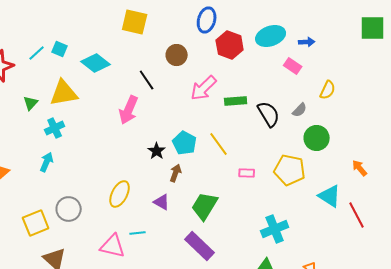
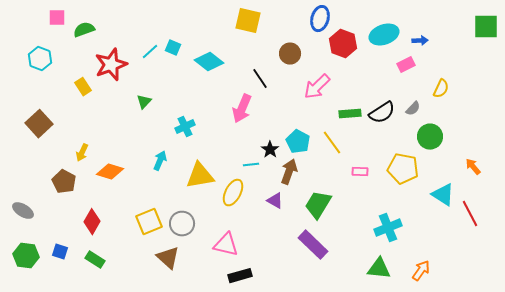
pink rectangle: (293, 66) -> (406, 65), turned -60
yellow triangle: (64, 93) -> (200, 176), moved
green rectangle: (236, 101) -> (350, 114), moved
black semicircle: (269, 114) -> (382, 113), turned 88
cyan cross: (55, 128) -> (185, 127), moved
brown arrow: (176, 173) -> (289, 172), size x1.4
gray circle: (69, 209) -> (182, 224), moved
cyan line: (138, 233) -> (251, 165), moved

